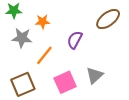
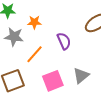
purple semicircle: (75, 40) -> (64, 41), turned 126

